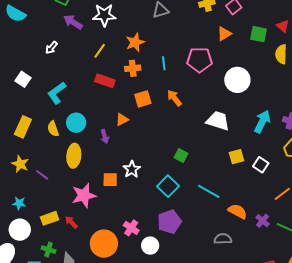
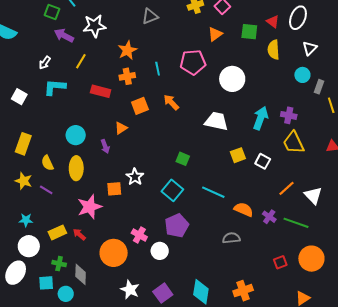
yellow line: (100, 51) -> (81, 61), moved
cyan L-shape: (57, 93) -> (55, 87), moved, turned 45
yellow semicircle: (53, 129) -> (47, 163), moved

